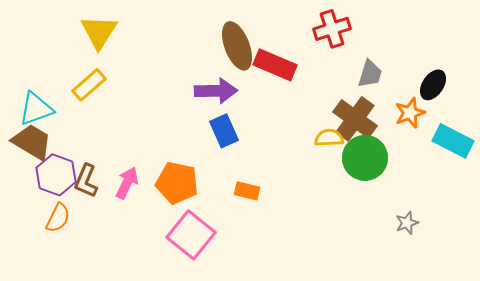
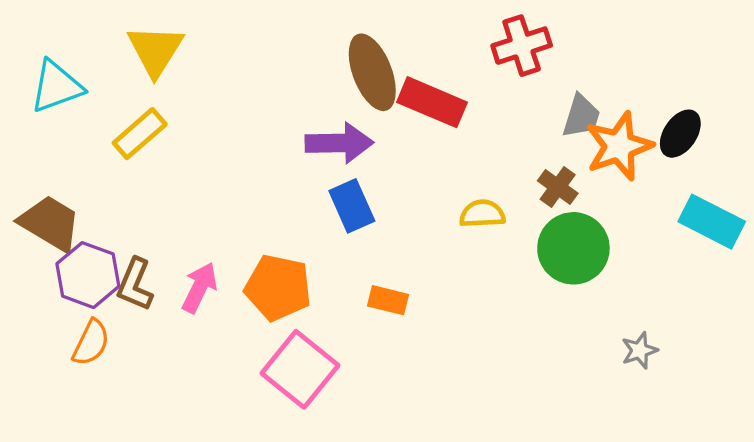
cyan triangle: (36, 109) -> (56, 86), moved
orange star: (410, 113) -> (619, 146), moved, size x1.4
brown cross: (355, 119) -> (558, 187), size x0.6
yellow semicircle: (329, 138) -> (482, 214), moved

